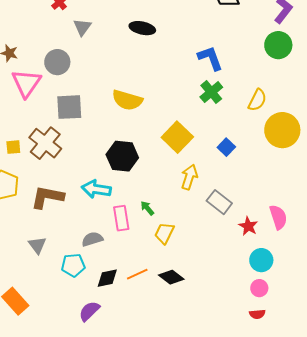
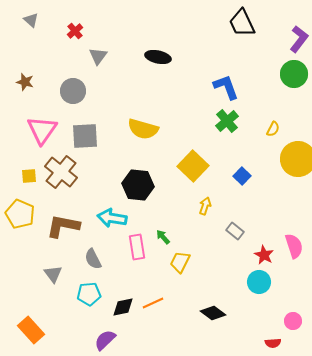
pink triangle: (26, 83) -> (42, 130), moved
yellow semicircle: (257, 100) -> (273, 129), size x0.7
yellow arrow: (189, 177) -> (205, 206), size x0.7
gray rectangle: (219, 202) -> (235, 231), size x0.7
gray semicircle: (92, 239) -> (93, 259), moved, turned -100
cyan circle: (261, 260) -> (259, 282), moved
black diamond: (171, 277) -> (213, 313), moved
pink circle: (259, 288) -> (293, 321), moved

